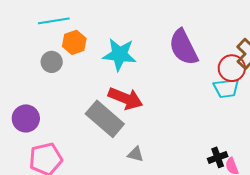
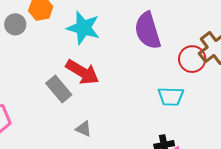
cyan trapezoid: (226, 88) -> (171, 96), moved
gray rectangle: (105, 119) -> (59, 89), size x0.7

